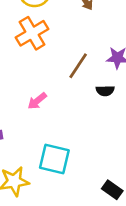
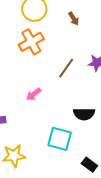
black semicircle: (105, 91) -> (84, 114), moved, size x1.5
cyan square: (54, 159) -> (60, 139), moved

